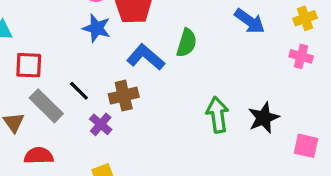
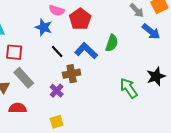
blue star: (97, 28) -> (44, 27), moved
black line: (79, 91) -> (57, 52), moved
green arrow: (217, 115) -> (129, 88), turned -30
black star: (264, 118) -> (156, 76), moved

